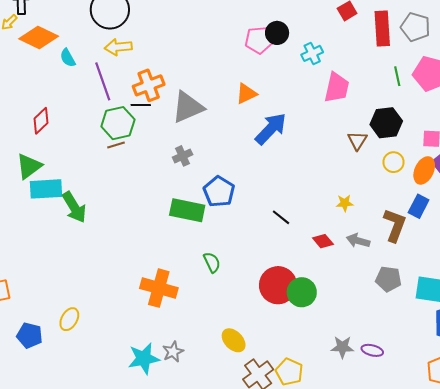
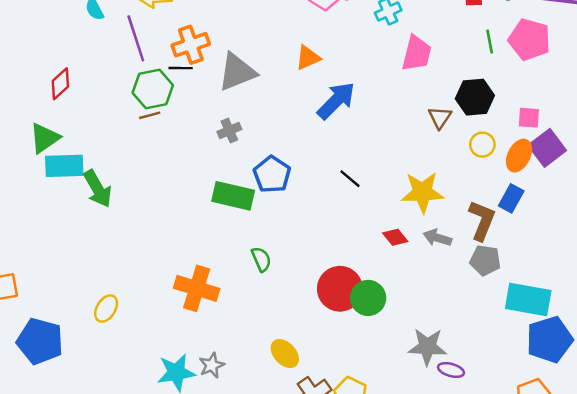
yellow star: (345, 203) -> (422, 192), size x2.0
black line: (281, 217) -> (350, 179), moved
gray pentagon: (388, 279) -> (485, 260), moved
yellow ellipse: (69, 319) -> (106, 309), moved
blue pentagon: (30, 335) -> (40, 341), size x1.5
gray star: (342, 347) -> (427, 347), moved, size x1.4

